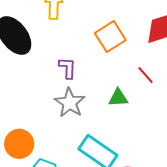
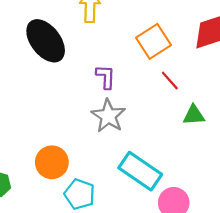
red line: (145, 75) -> (170, 80), moved
green triangle: (118, 98) -> (194, 115), moved

